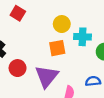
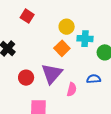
orange square: (57, 48) -> (62, 48), turned -35
red circle: (18, 68) -> (26, 78), moved

